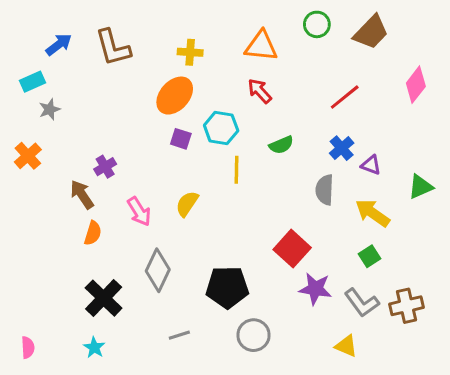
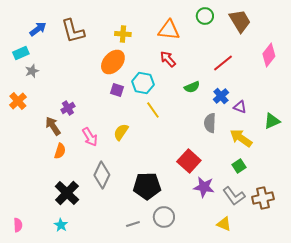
brown trapezoid: (371, 32) -> (240, 21), turned -75
green semicircle: (281, 145) -> (192, 87), moved
yellow line: (237, 170) -> (153, 110), turned -36
gray line: (179, 335) -> (133, 224), moved

